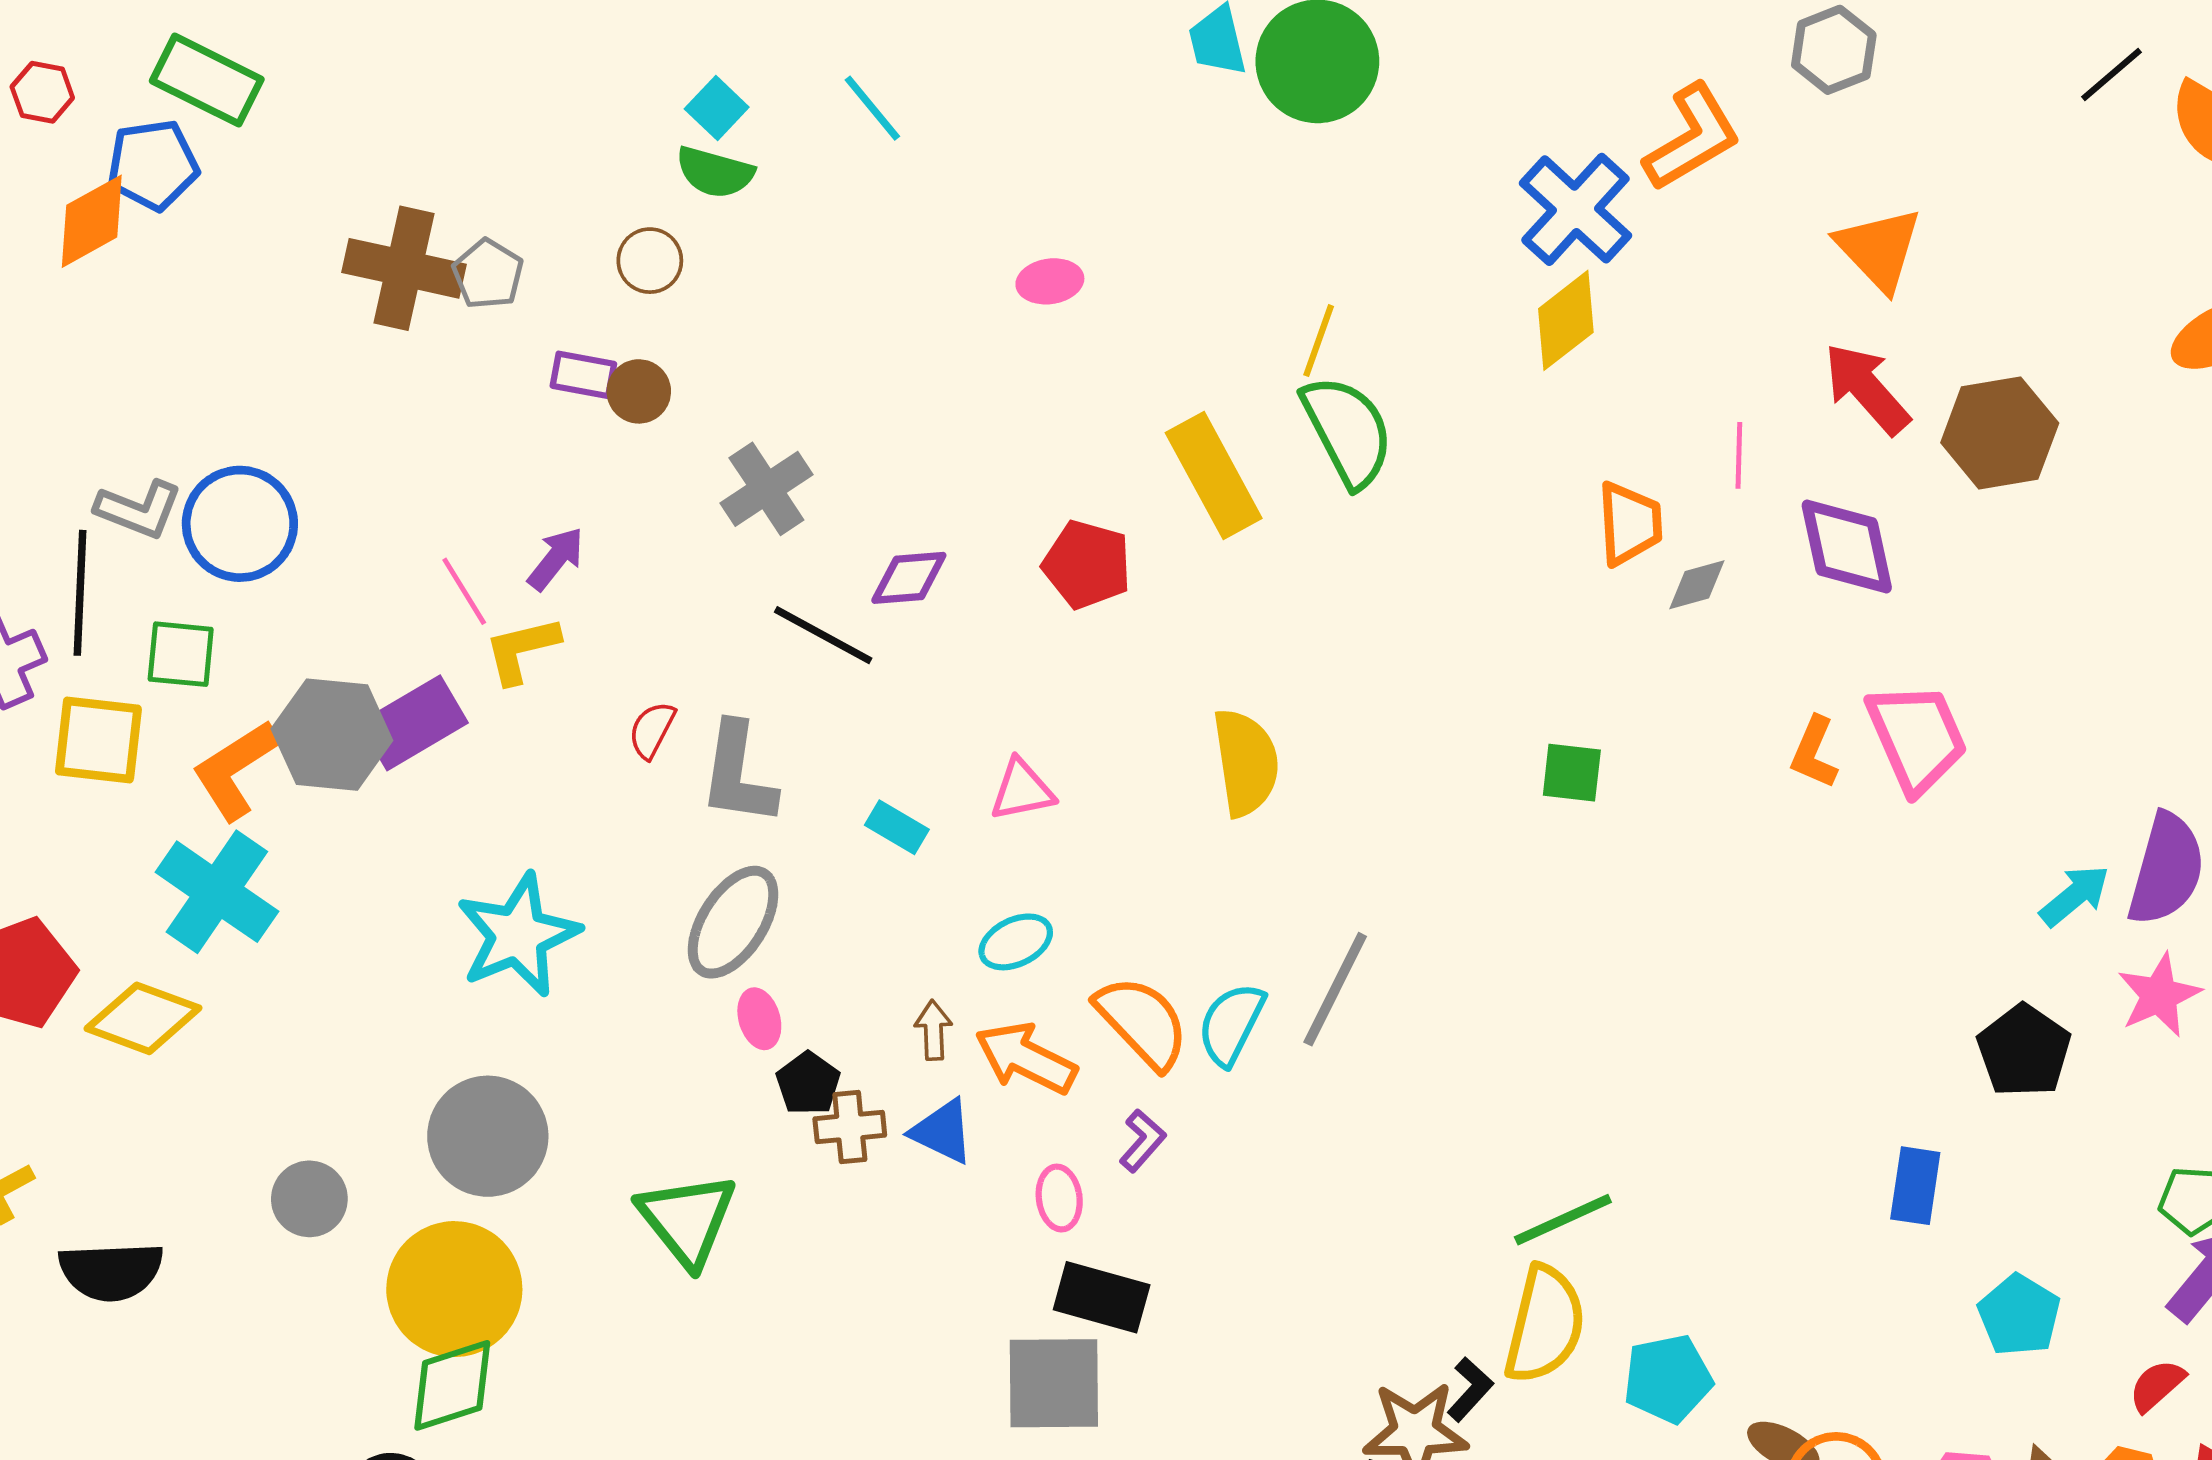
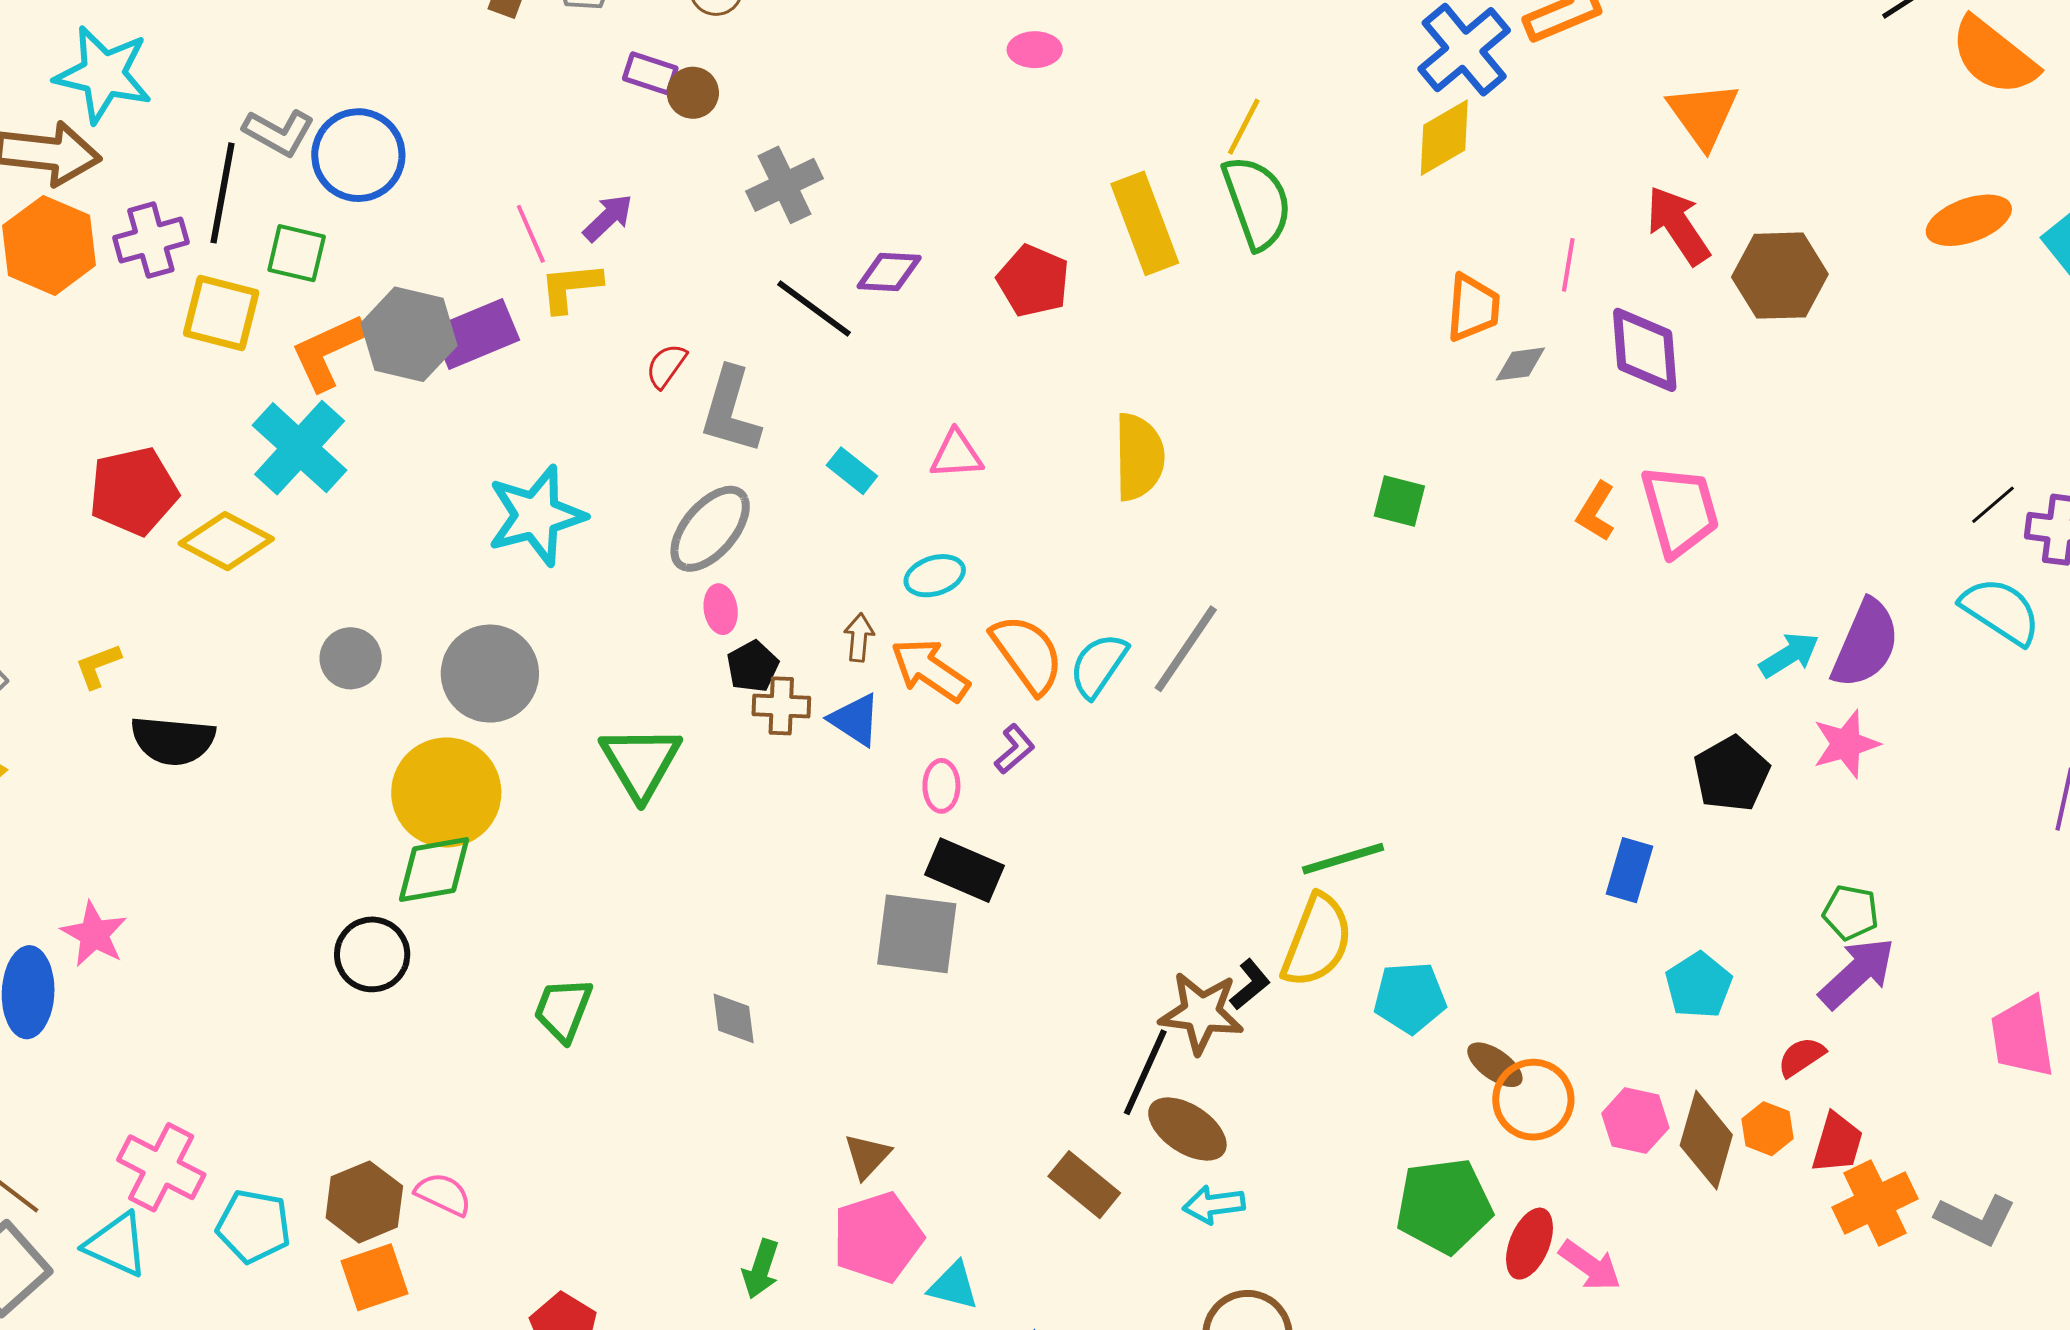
gray circle: (309, 1199) -> (351, 658), moved

